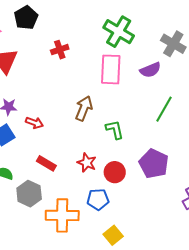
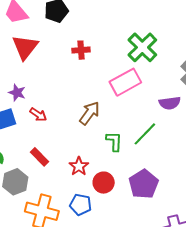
pink rectangle: (111, 69) -> (125, 82), turned 44
purple semicircle: (150, 70) -> (170, 103), moved
green line: (164, 109) -> (145, 134), moved

